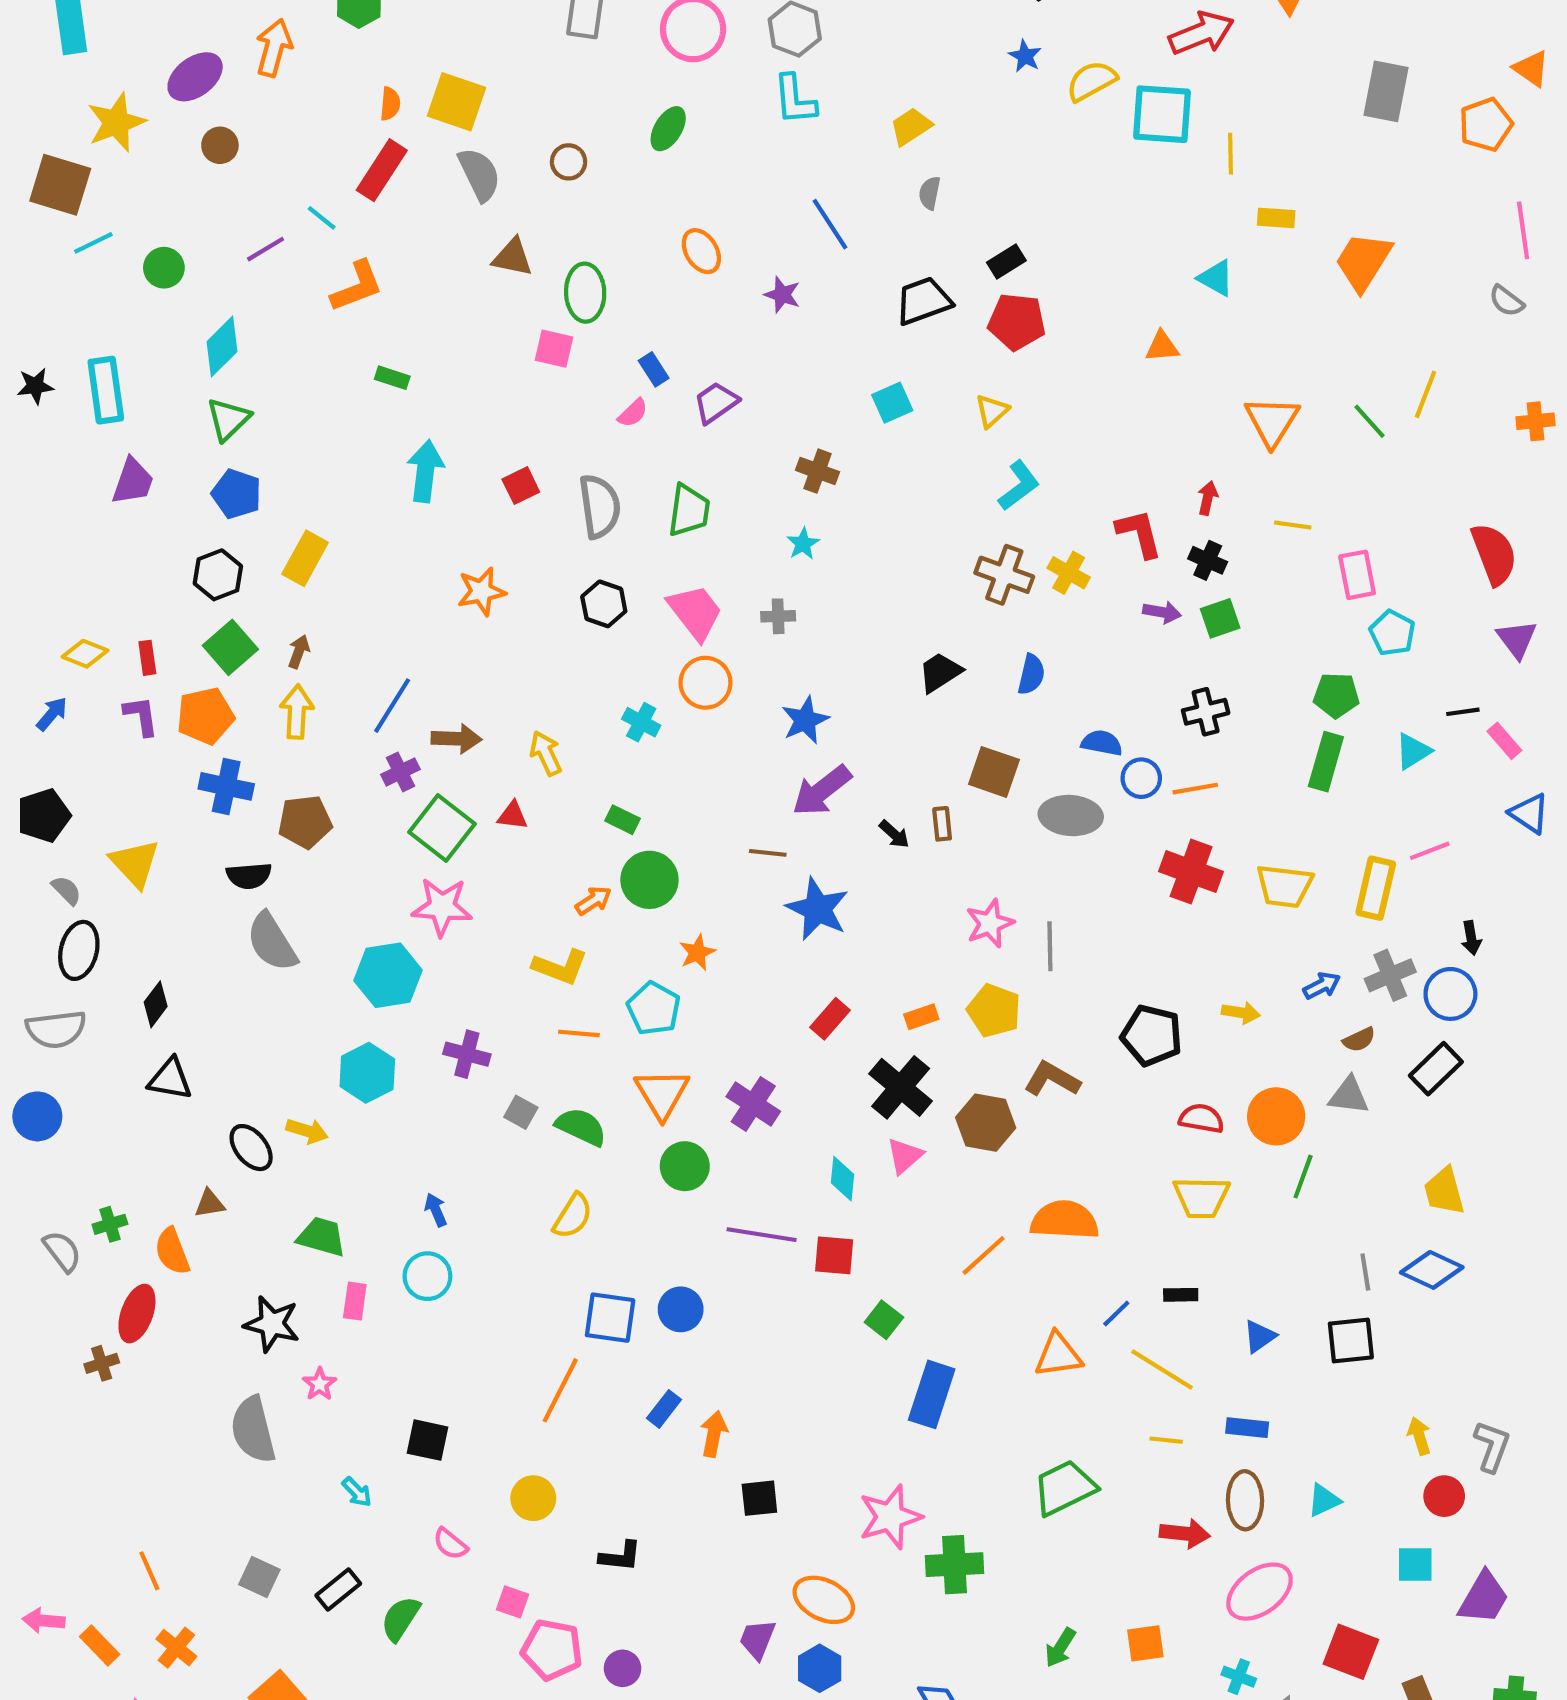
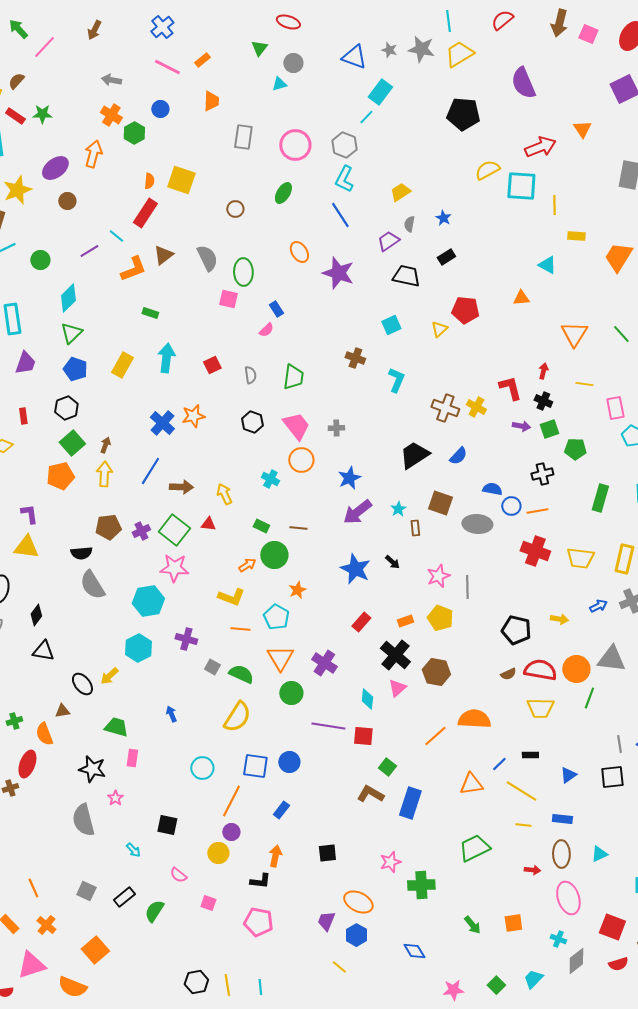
blue star: (1025, 56) -> (443, 218), moved
cyan L-shape: (795, 100) -> (344, 179), turned 32
gray semicircle: (479, 174) -> (207, 258), moved
blue line: (830, 224) -> (340, 215), moved
brown triangle: (513, 257) -> (163, 255), moved, turned -50
purple star: (782, 295) -> (338, 273), size x1.8
black trapezoid: (923, 301) -> (406, 276), turned 32
red pentagon: (1017, 322) -> (465, 310), moved
purple trapezoid: (716, 403) -> (388, 241), moved
cyan L-shape: (1019, 486) -> (396, 380), moved, turned -30
gray semicircle: (600, 506) -> (250, 375), size x0.6
cyan star: (803, 544) -> (398, 509), moved
yellow rectangle: (305, 558) -> (122, 365), moved
red rectangle: (147, 658) -> (23, 416), moved
black trapezoid: (940, 672) -> (414, 455), size x1.4
blue semicircle: (1031, 674) -> (458, 456), turned 30
green pentagon: (1336, 695) -> (575, 449), moved
purple L-shape: (141, 716) -> (29, 514), moved
purple cross: (400, 772) -> (141, 531), moved
blue cross: (226, 786) -> (162, 423), moved, turned 30
black arrow: (894, 834) -> (392, 562), moved
brown line: (768, 853) -> (298, 528), moved
yellow triangle: (135, 863) -> (26, 547), turned -40
brown semicircle: (1359, 1040) -> (508, 674), moved
brown L-shape: (1052, 1079) -> (370, 794), moved
gray triangle: (1349, 1096) -> (611, 659), size x1.4
red semicircle: (1201, 1118) -> (540, 670), size x1.5
yellow arrow: (307, 1131) -> (109, 676), turned 120
yellow semicircle: (573, 1216) -> (237, 717), size x1.4
cyan circle: (427, 1276) -> (202, 768), moved
orange arrow: (714, 1434) -> (275, 856), moved
pink star: (890, 1517) -> (390, 862), size x0.7
red arrow: (1185, 1533) -> (532, 870), size x0.7
pink ellipse: (1260, 1592) -> (568, 898), turned -72
green arrow: (1060, 1648) -> (472, 925), turned -72
pink pentagon: (552, 1650) -> (258, 922), moved
purple circle: (623, 1668) -> (231, 832), moved

